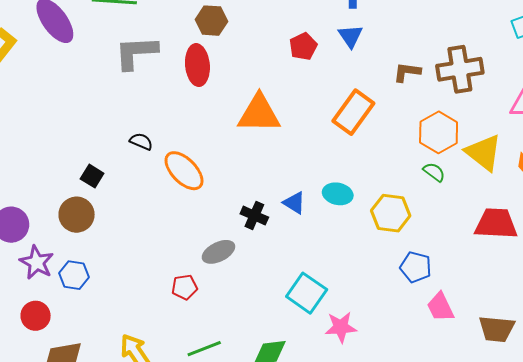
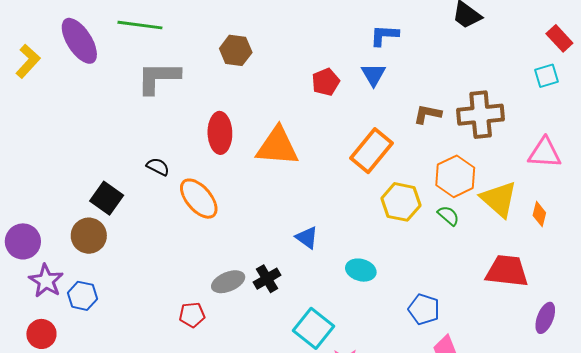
red ellipse: (197, 65) -> (220, 133), moved
black square: (92, 176) -> (107, 198), size x1.4
cyan ellipse: (338, 194) -> (361, 270), moved
yellow hexagon: (391, 213) -> (401, 202), moved
black cross: (254, 216) -> (267, 279), moved, turned 32

